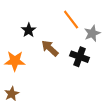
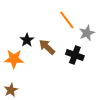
black star: (29, 30) -> (27, 40), moved

